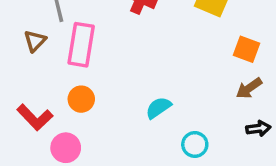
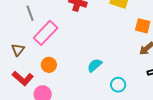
brown triangle: (35, 41) -> (18, 50), moved
pink rectangle: (81, 45) -> (46, 33), turned 40

